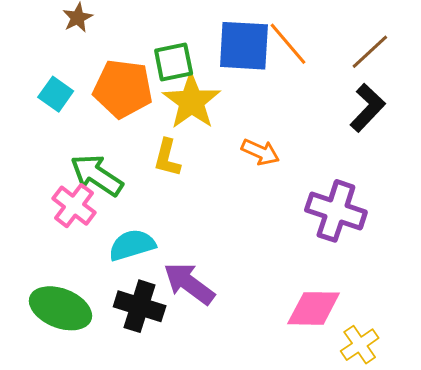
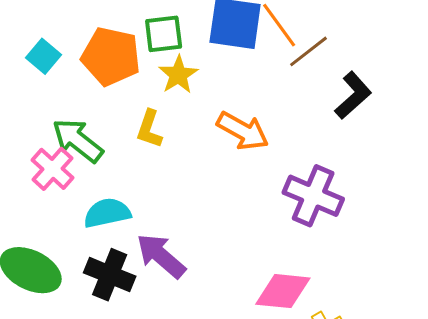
brown line: (370, 52) -> (308, 51), moved
yellow star: (192, 101) -> (178, 75), size x0.7
orange arrow: (260, 152) -> (243, 131), size x1.4

